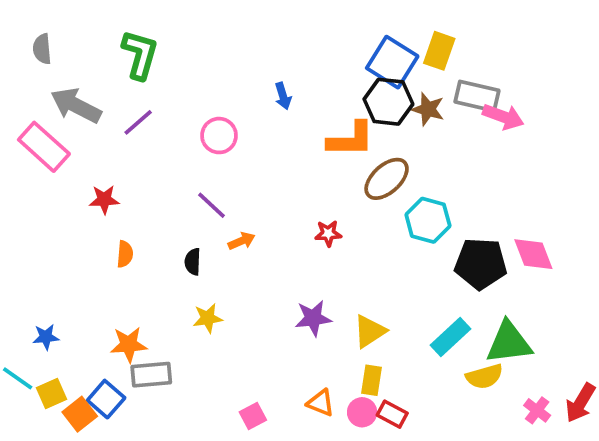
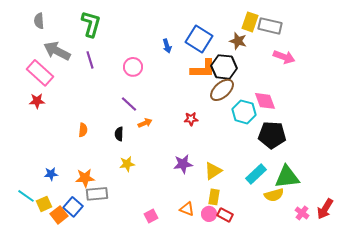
blue square: (392, 62) -> (199, 39), moved
gray rectangle: (477, 96) -> (270, 26), moved
black hexagon: (388, 102) -> (224, 67), moved
brown star: (428, 109) -> (238, 41), moved
purple line: (138, 122) -> (90, 60), turned -66
red star: (104, 200) -> (37, 101), moved
pink diamond: (533, 254) -> (265, 101), moved
blue star: (46, 337) -> (51, 174), moved

